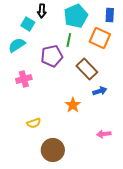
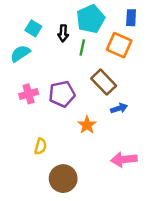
black arrow: (42, 11) -> (63, 33), moved
purple pentagon: (52, 56) -> (62, 94), moved
yellow semicircle: (34, 123) -> (41, 146), turned -56
pink arrow: (104, 134) -> (124, 159), size x1.5

